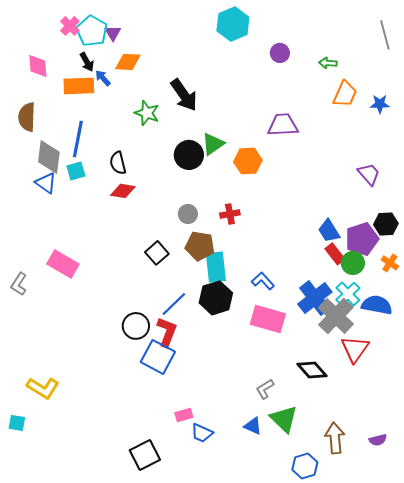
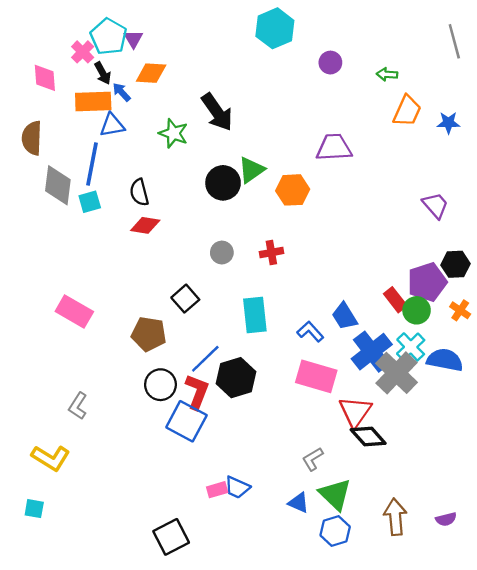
pink cross: (70, 26) -> (83, 52), moved
blue triangle: (46, 183) -> (112, 125), moved, turned -45
blue trapezoid: (329, 231) -> (345, 316), moved
brown pentagon: (200, 246) -> (149, 334), moved
gray L-shape: (19, 284) -> (78, 406), moved
black hexagon: (216, 298) -> (236, 378), moved
red triangle: (355, 349) -> (355, 412), moved
cyan square: (17, 423) -> (34, 509), moved
blue trapezoid: (202, 433) -> (237, 487), moved
blue hexagon: (305, 466) -> (335, 531), moved

